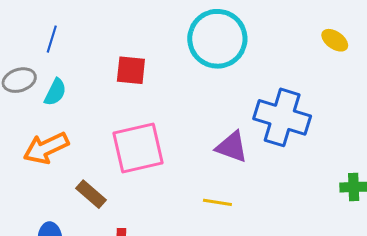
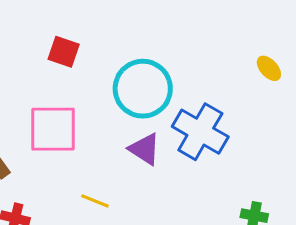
cyan circle: (217, 39) -> (143, 89), moved
yellow line: (217, 202) -> (95, 201), moved

